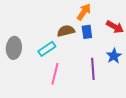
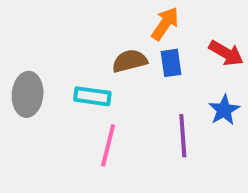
cyan rectangle: (47, 49) -> (92, 96), turned 42

